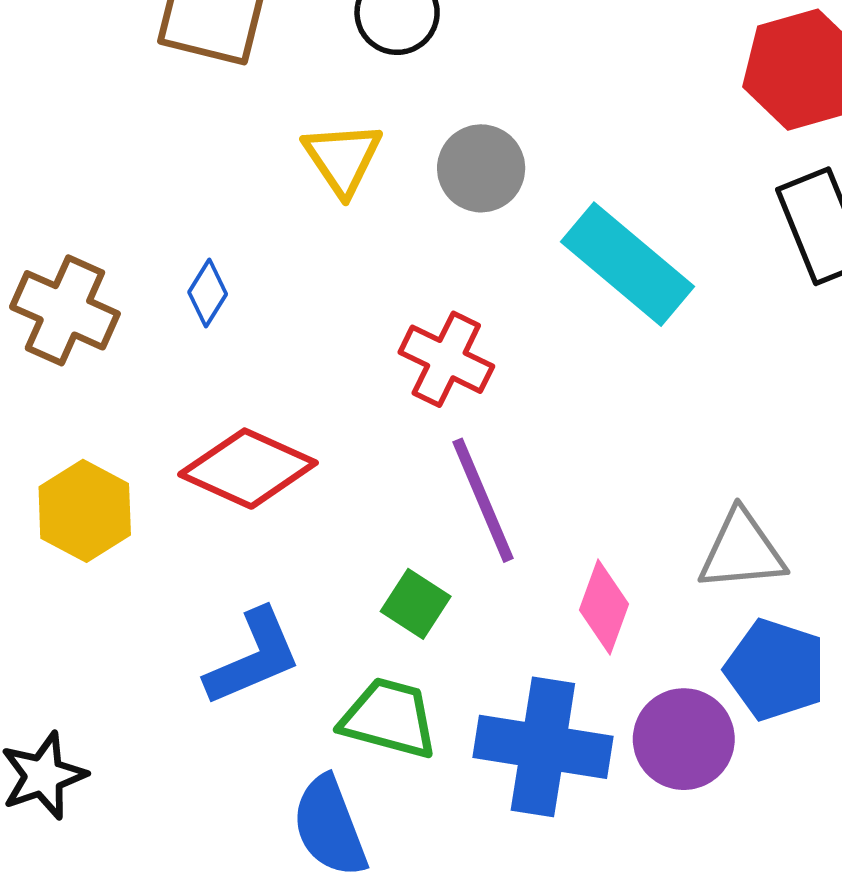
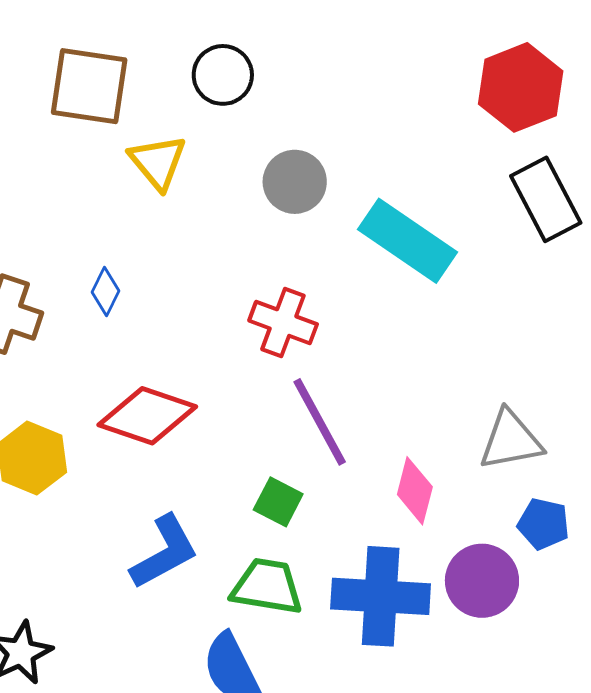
yellow triangle: (343, 158) -> (158, 162), moved
blue pentagon: (775, 670) -> (543, 524), size x0.7

